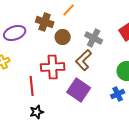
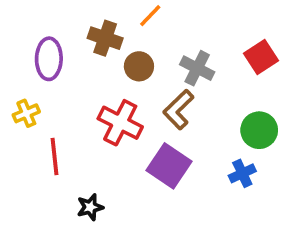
purple ellipse: (15, 33) -> (49, 59), turned -70
red cross: (53, 67) -> (120, 123), turned 30
red line: (32, 86) -> (54, 156), moved

